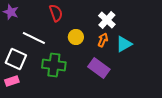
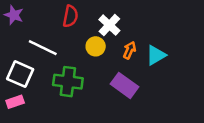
red semicircle: (56, 13) -> (70, 16), turned 30
white cross: (107, 20) -> (109, 25), moved

